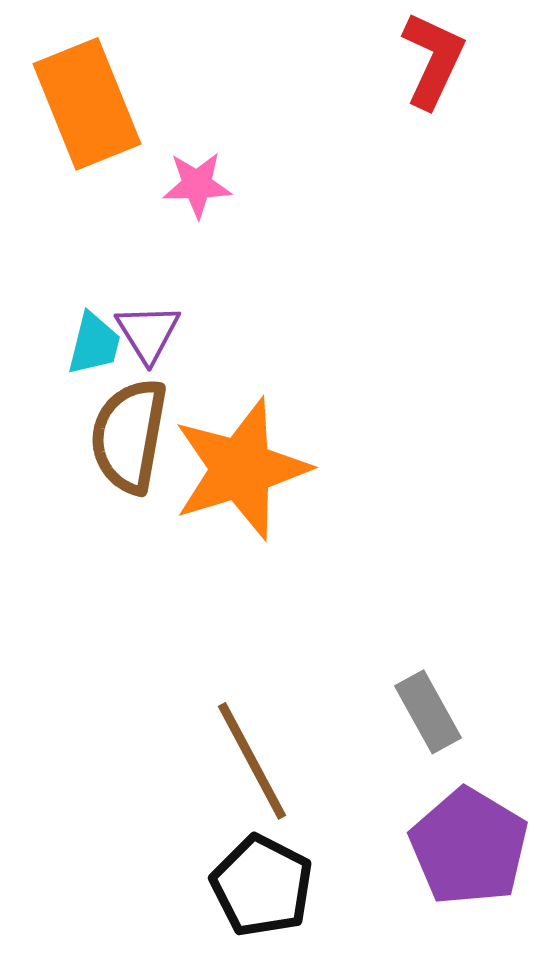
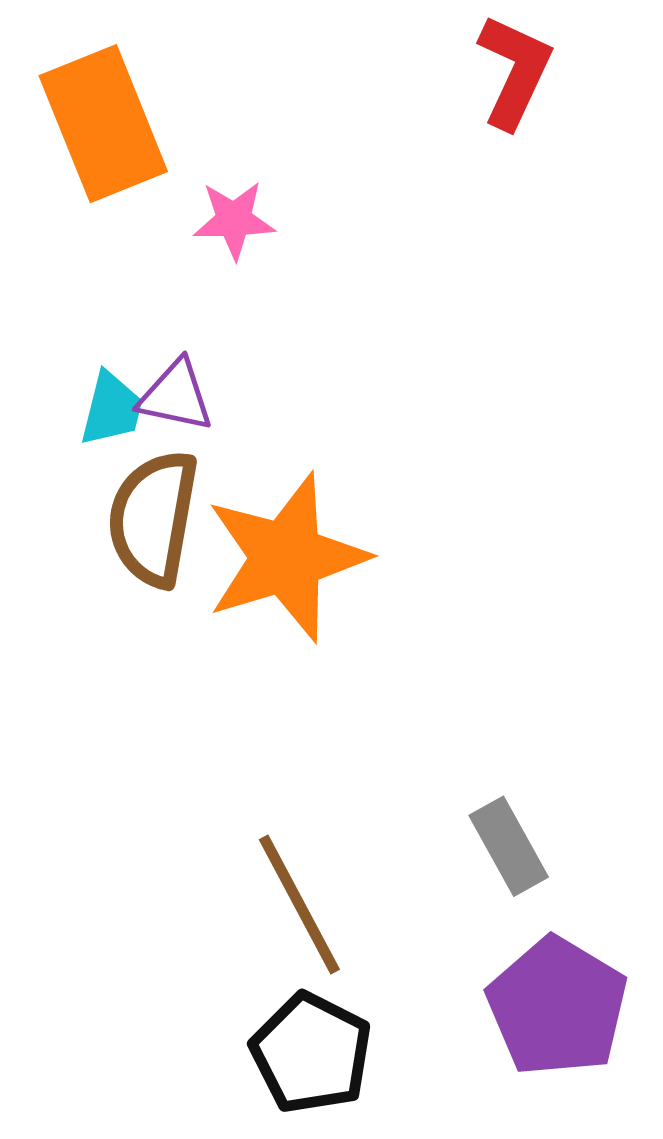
purple triangle: (148, 333) -> (176, 396), turned -46

